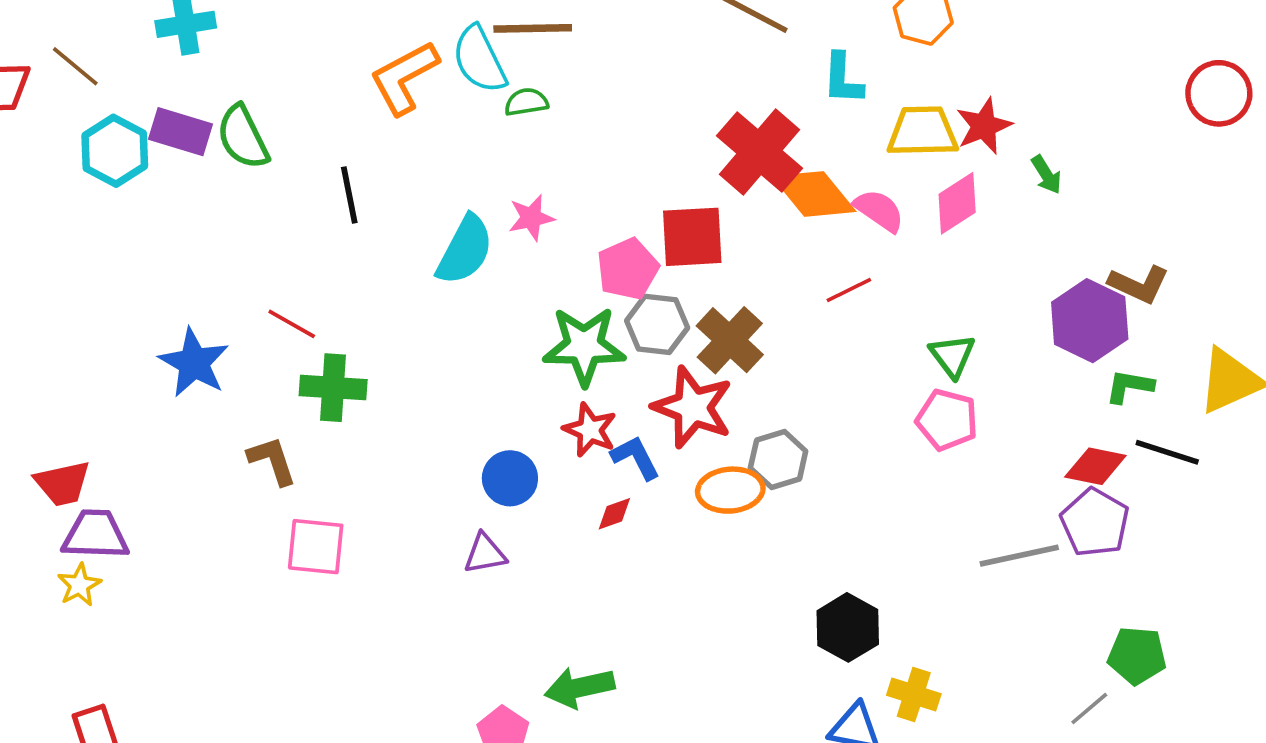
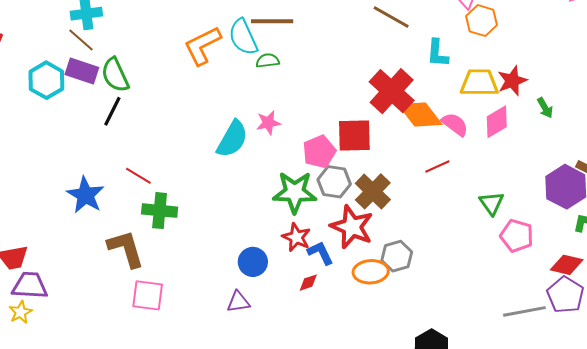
brown line: (75, 66) -> (81, 40), moved
black line: (349, 195) -> (112, 111), moved, turned 36
pink pentagon: (947, 420) -> (517, 236), moved
brown L-shape: (272, 461) -> (126, 249), size x1.4

